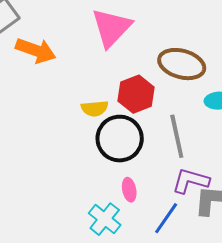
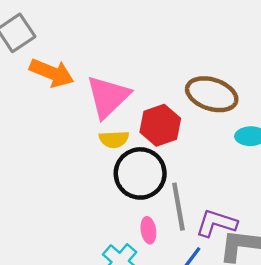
pink triangle: (111, 28) -> (108, 97), moved
gray line: (177, 136) -> (178, 207), moved

